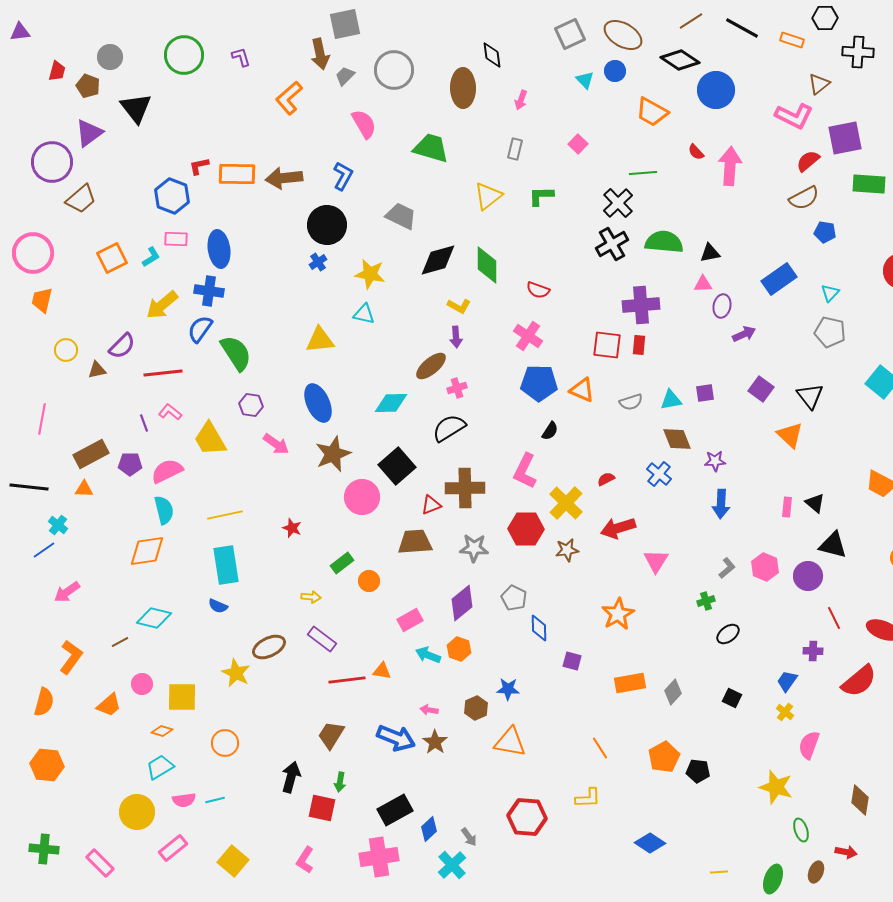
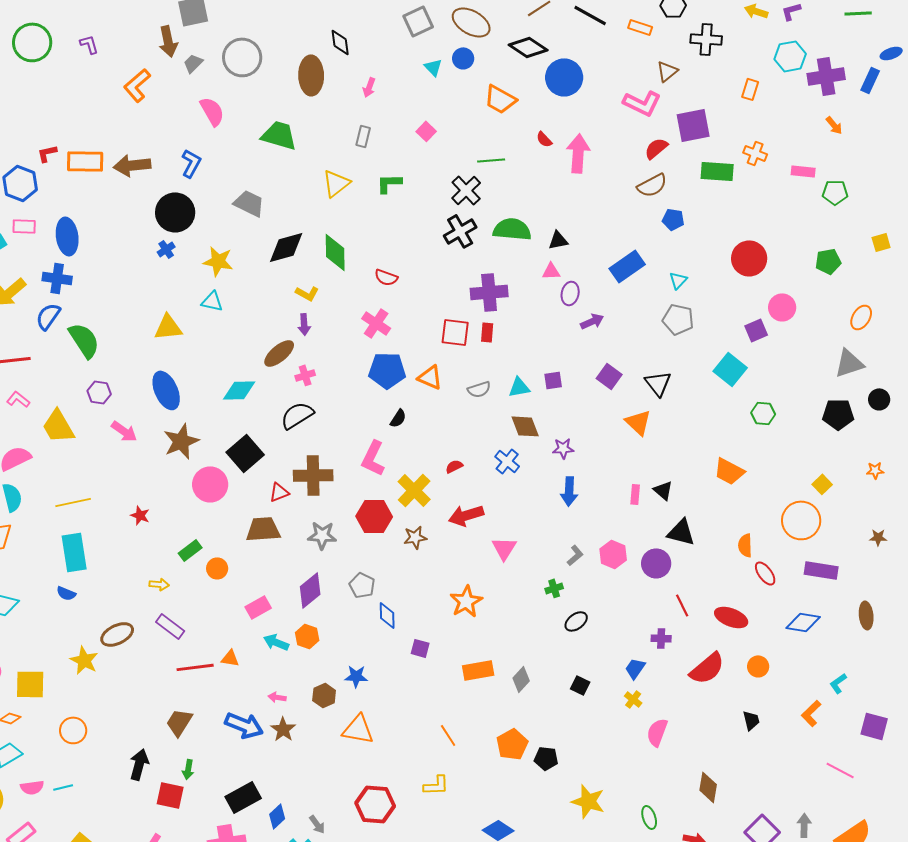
yellow star: (776, 787) -> (588, 801), moved

